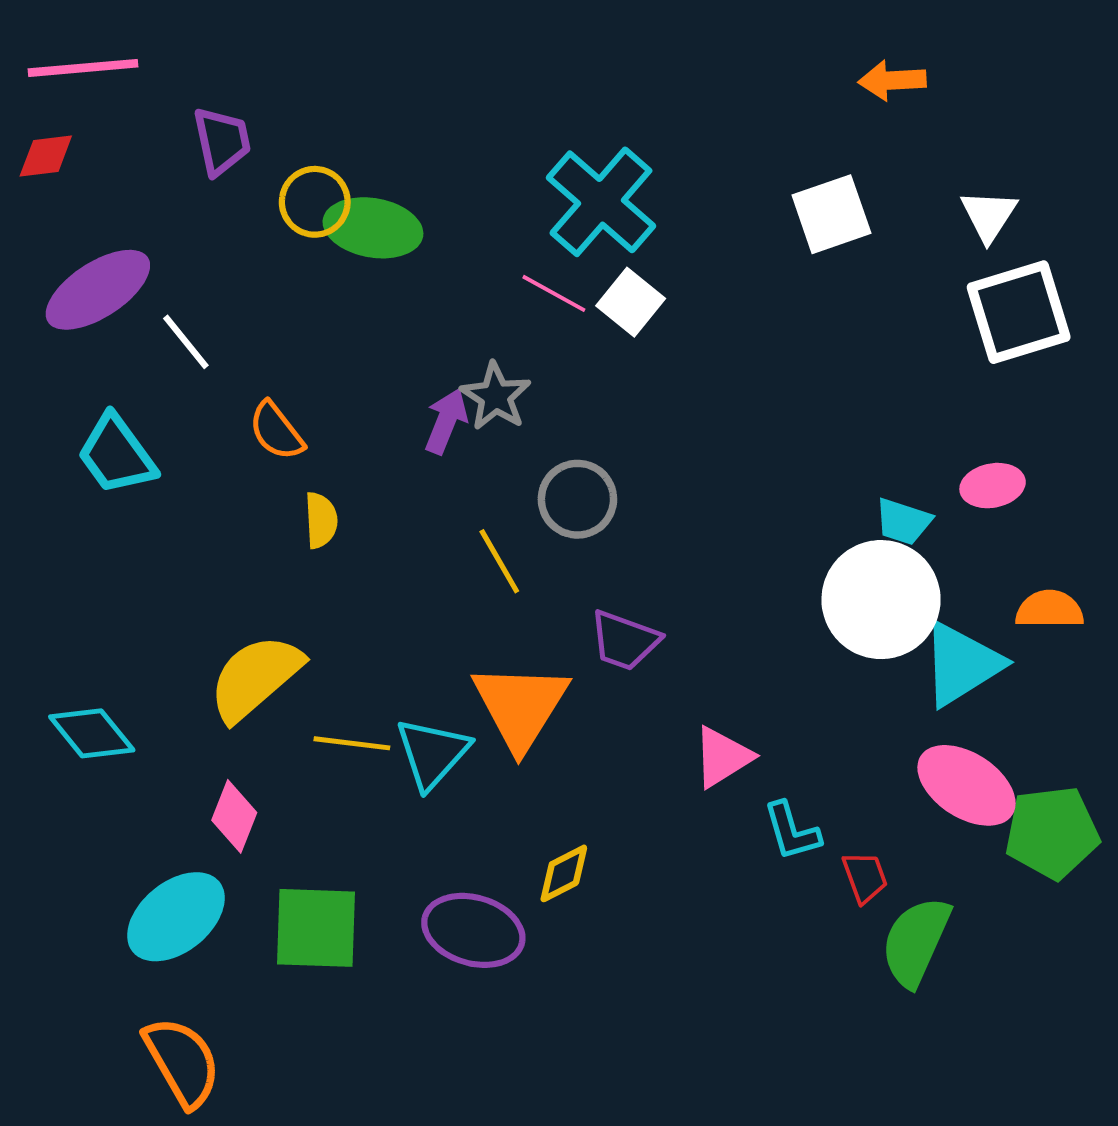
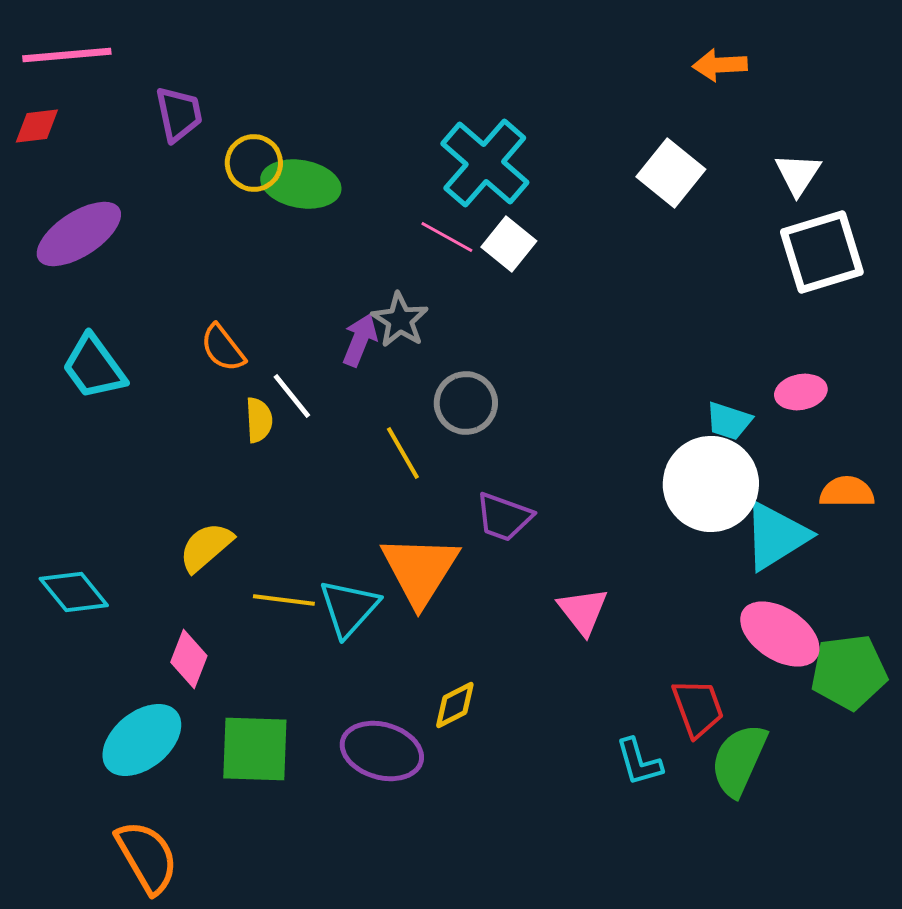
white square: (831, 214) -> (671, 173), turned -32
white line: (186, 342) -> (292, 396), moved
yellow semicircle: (255, 678) -> (206, 547), size x0.7
pink triangle: (722, 757) -> (583, 611), turned -36
cyan L-shape: (792, 831) -> (639, 762), moved
red trapezoid: (865, 877) -> (698, 708), size x1.4

